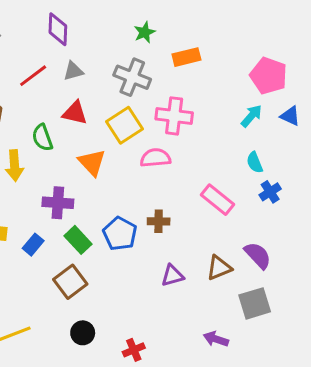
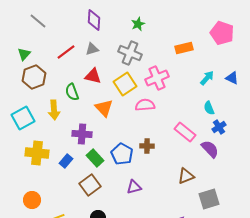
purple diamond: (58, 29) -> (94, 20), moved
orange rectangle: (186, 57) -> (184, 48), moved
pink pentagon: (269, 76) -> (222, 33), moved
pink cross: (174, 116) -> (157, 78), turned -30
purple semicircle: (258, 255) -> (210, 149), moved
purple triangle: (173, 276) -> (134, 187), moved

